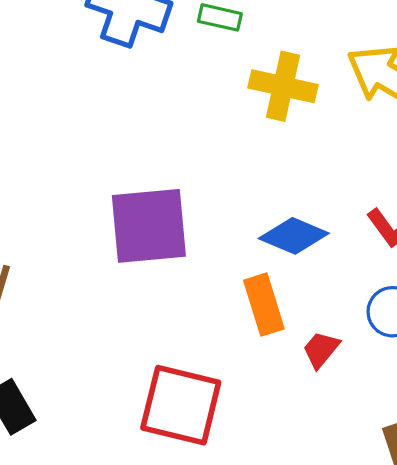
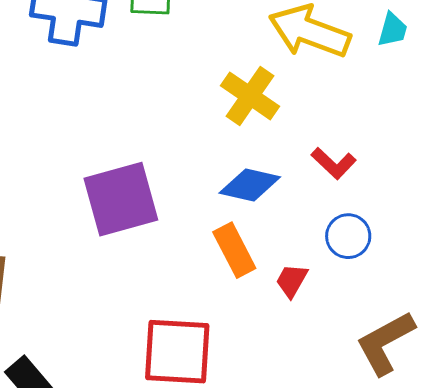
yellow cross: (283, 86) -> (250, 96), moved, turned 32

